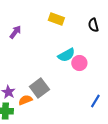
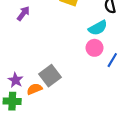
cyan semicircle: (66, 55) -> (98, 28), moved
blue line: (95, 101) -> (112, 60), moved

